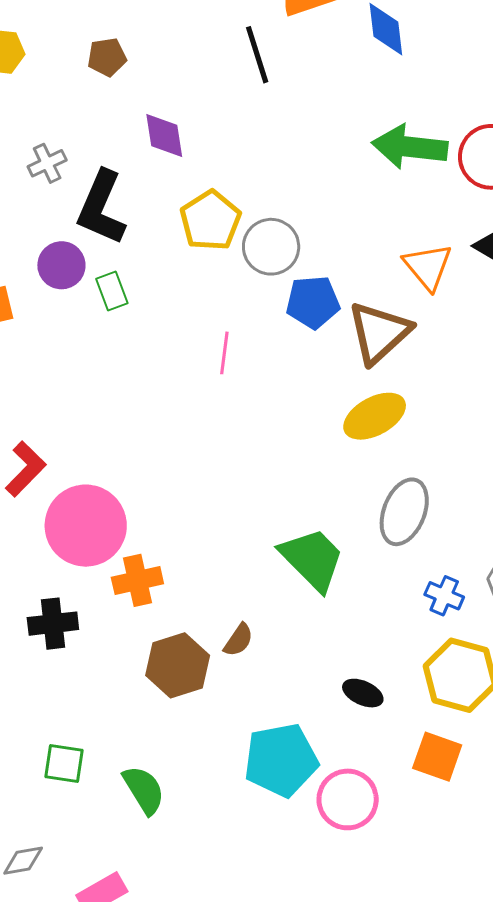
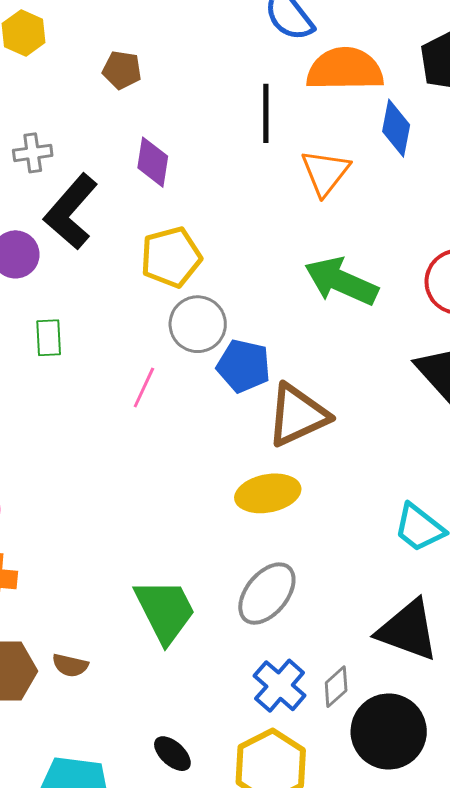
green arrow: (410, 147) -> (341, 281), moved
gray circle: (271, 247) -> (198, 324), moved
orange triangle: (428, 267) -> (325, 172), moved
green rectangle: (112, 291) -> (49, 338), moved
blue cross: (444, 596) -> (280, 686), size x1.4
brown semicircle: (239, 640) -> (70, 665), turned 51

